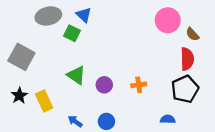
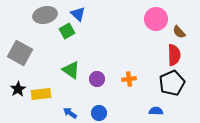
green square: (72, 33) -> (67, 31), turned 35
yellow rectangle: (44, 101) -> (41, 94), turned -72

